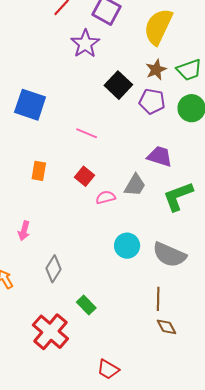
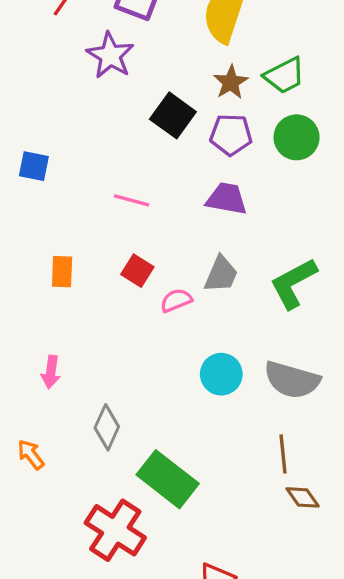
blue square: (30, 105) -> (34, 166), size x0.6
purple trapezoid: (160, 156) -> (227, 199), moved
green rectangle: (86, 305) -> (168, 479), size x1.8

